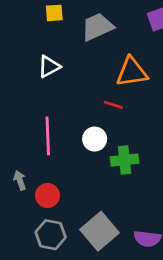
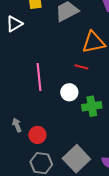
white triangle: (49, 67) -> (14, 24), moved
pink line: (48, 136) -> (39, 77), moved

